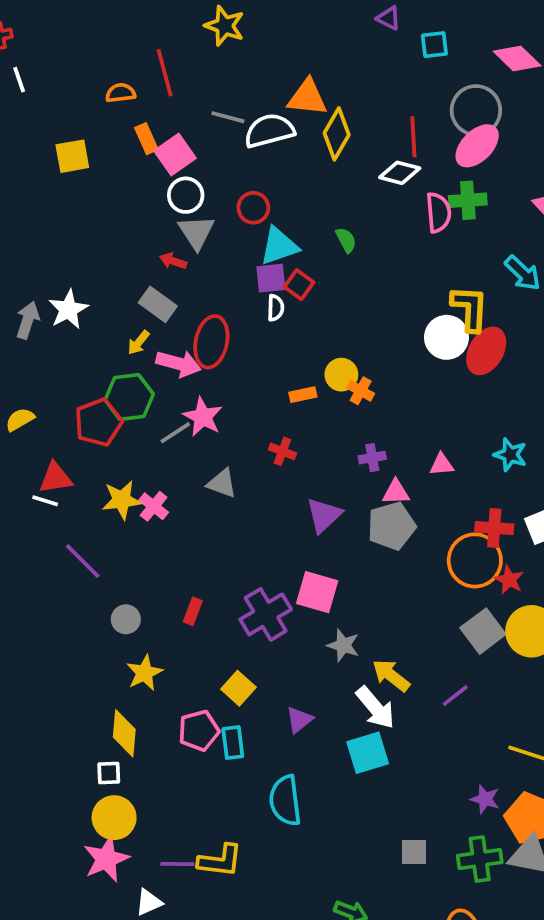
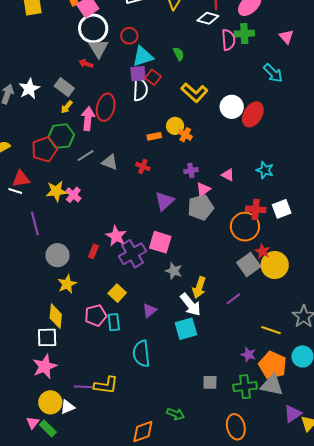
white circle: (186, 195) -> (93, 28), size x1.5
gray rectangle: (158, 304) -> (64, 87), moved
white semicircle: (276, 308) -> (140, 90), size x1.6
yellow L-shape: (470, 309) -> (194, 93), moved, turned 128
pink arrow: (179, 363) -> (88, 119), turned -100
pink star: (203, 417) -> (116, 236), moved
pink triangle: (442, 464) -> (228, 175), turned 32
gray triangle: (222, 483) -> (110, 162), moved
pink triangle: (396, 492) -> (203, 189), turned -35
purple line: (83, 561) -> (35, 224), turned 30
red star: (509, 580) -> (262, 251), moved
gray circle: (126, 619) -> (57, 255), size x1.5
yellow arrow: (391, 675) -> (199, 287), turned -110
white square: (109, 773) -> (47, 337), size x1.5
yellow circle: (114, 818) -> (50, 402), moved
pink star: (106, 859) -> (45, 366), moved

